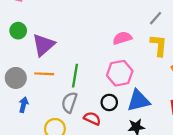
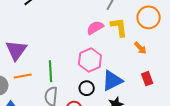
pink semicircle: (122, 38) -> (95, 28), moved

